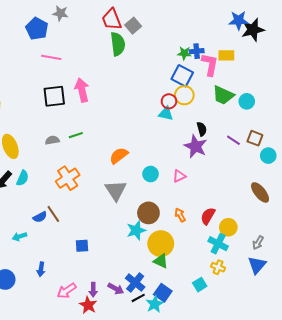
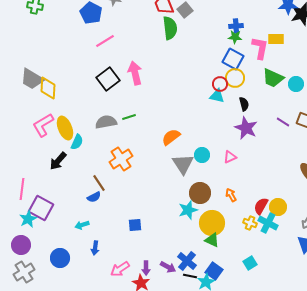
blue cross: (197, 51) -> (236, 26), moved
pink line: (51, 57) -> (105, 41), turned -42
black square: (54, 96) -> (108, 79), turned -30
black semicircle: (202, 129) -> (244, 104), moved
gray semicircle: (52, 140) -> (106, 122), size x1.5
cyan semicircle: (23, 178) -> (77, 142), moved
gray triangle: (116, 190) -> (183, 164), moved
brown line: (53, 214) -> (99, 183), moved
red semicircle: (208, 216) -> (261, 206), moved
cyan arrow: (19, 236) -> (82, 225), moved
yellow cross: (218, 267) -> (250, 223), moved
black line: (138, 298) -> (190, 276), turned 40

